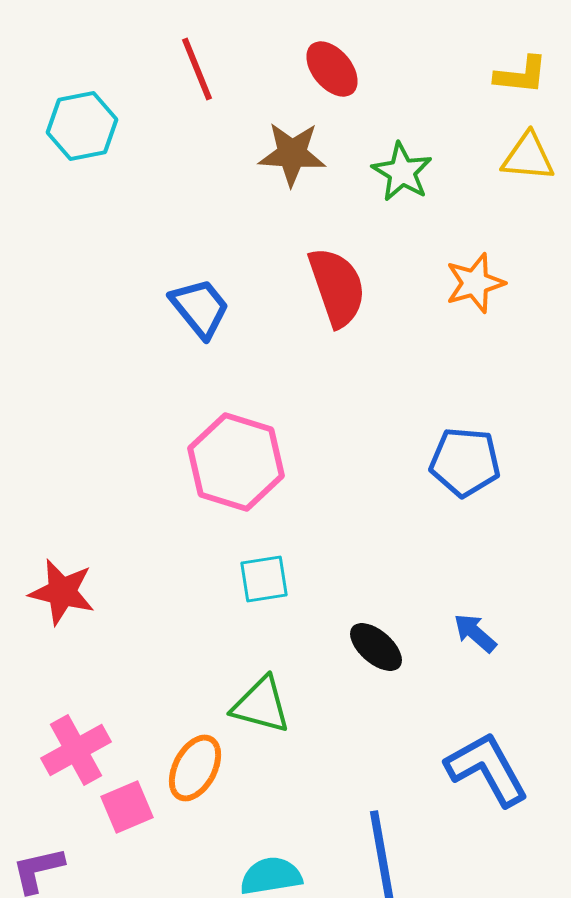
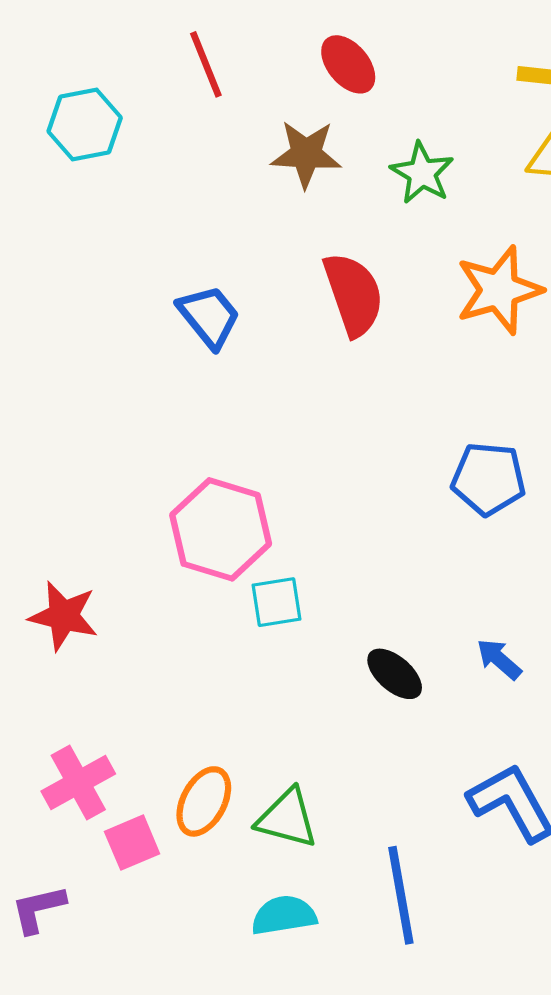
orange star: (475, 283) -> (499, 290), size x1.4
pink hexagon: (236, 462) -> (221, 529), moved
green triangle: (261, 705) -> (287, 818), moved

